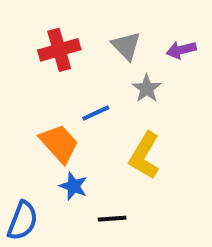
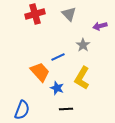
gray triangle: (126, 46) -> (69, 14), moved
red cross: (59, 50) -> (35, 14), moved
blue star: (73, 186) -> (57, 88), moved

